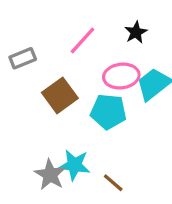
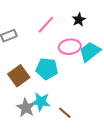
brown square: (60, 95) -> (19, 76), moved
cyan pentagon: (108, 112) -> (47, 69), moved

